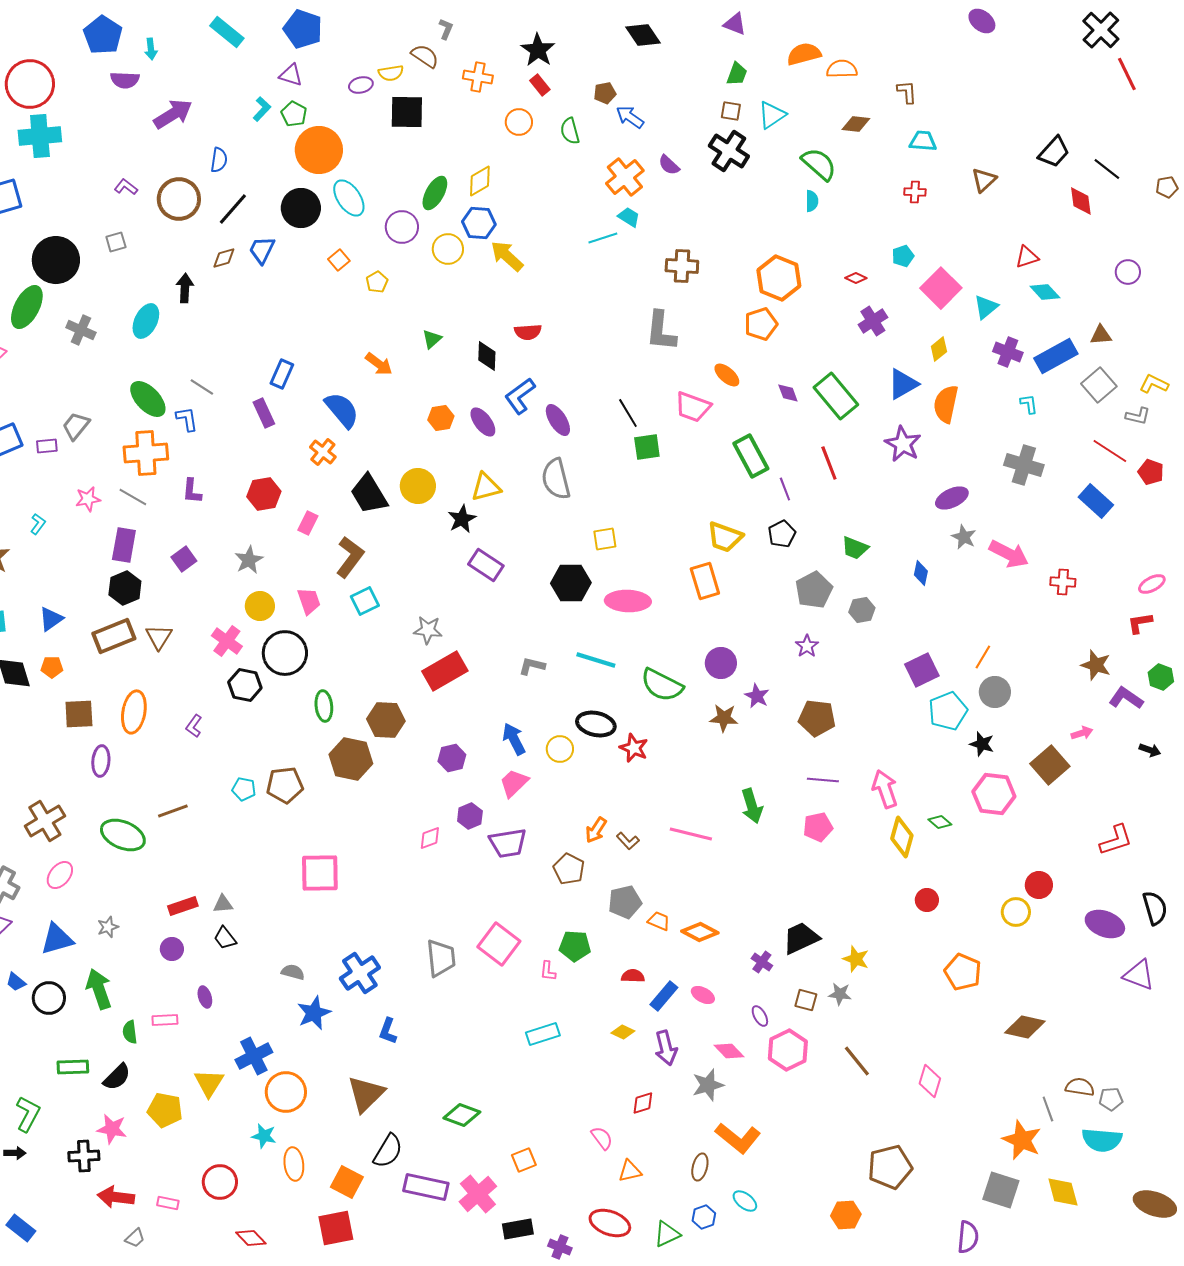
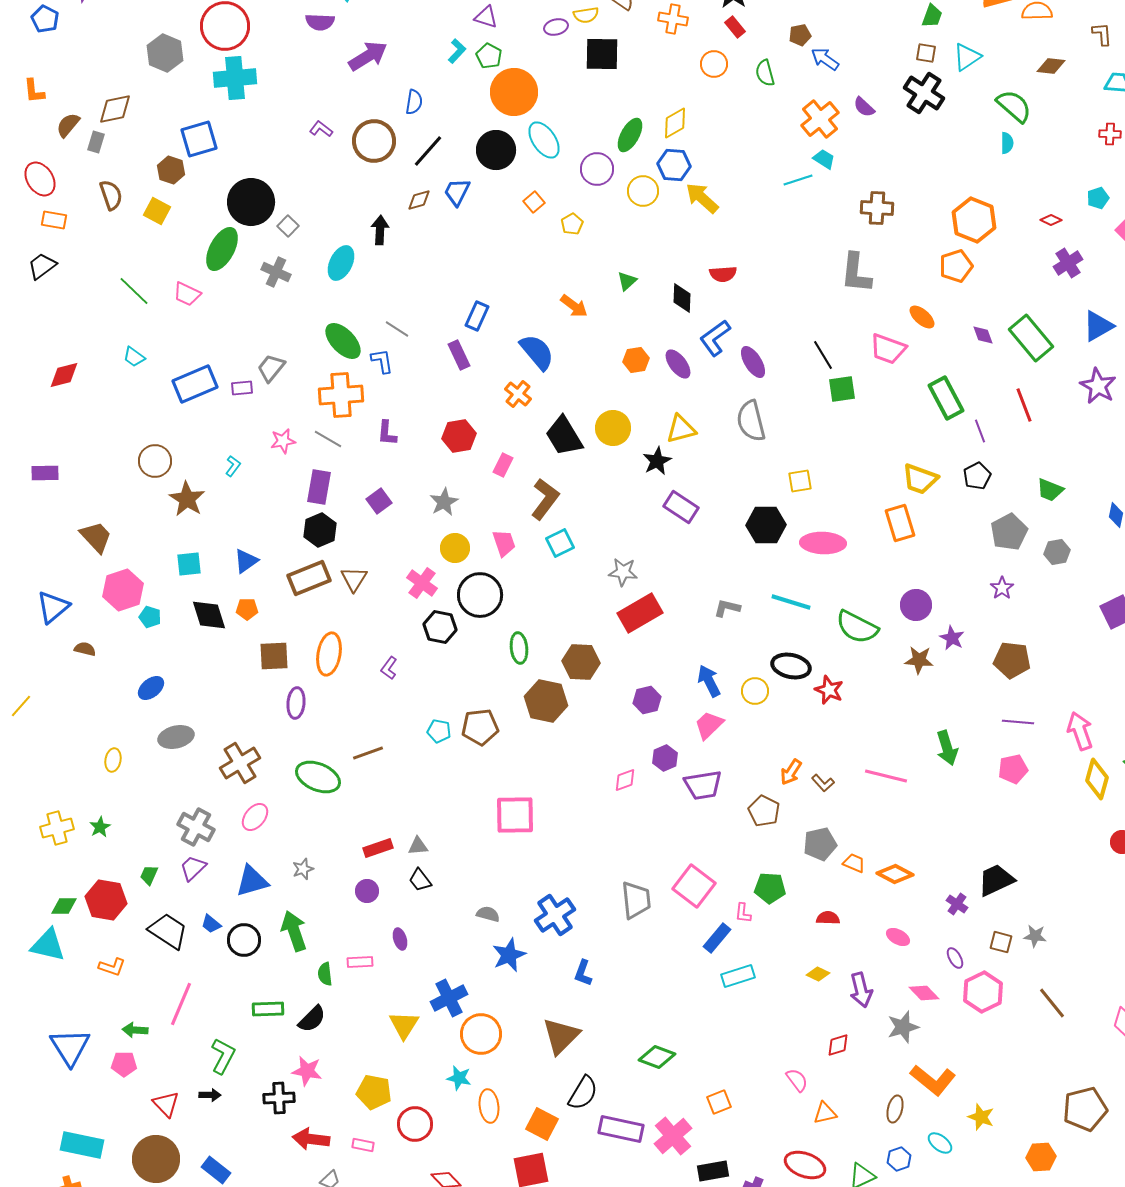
gray square: (116, 242) -> (288, 226), moved, turned -30
yellow star: (856, 959) -> (981, 1117), moved
blue rectangle: (664, 996) -> (717, 938), moved
yellow pentagon: (165, 1110) -> (374, 1092), moved

